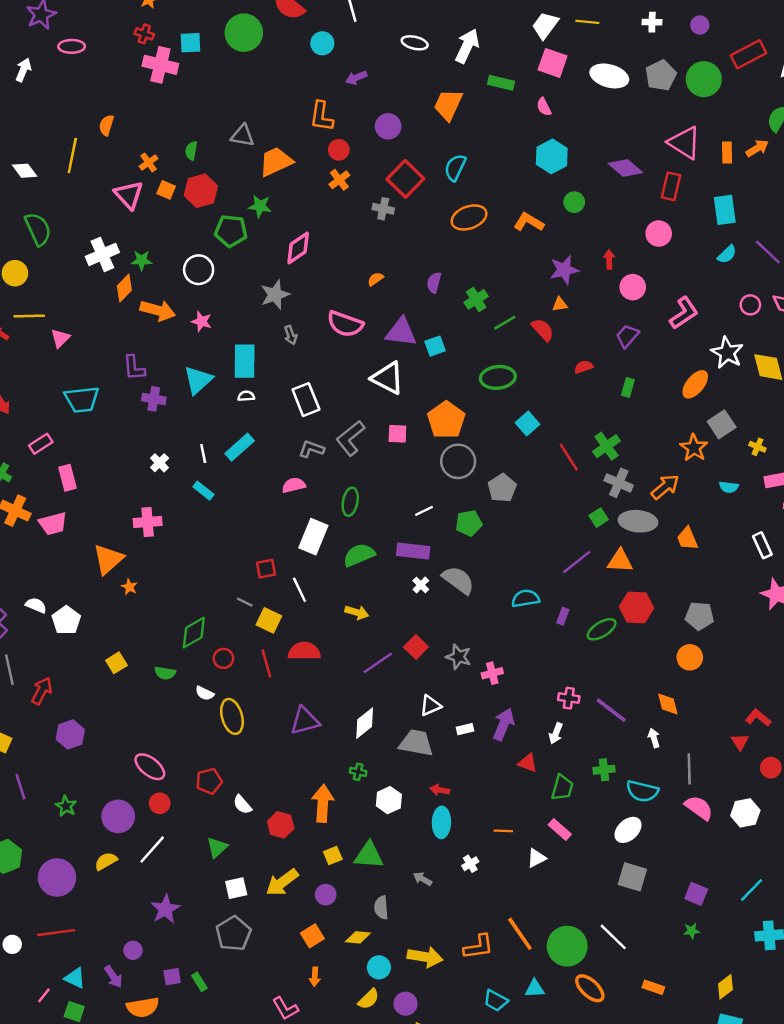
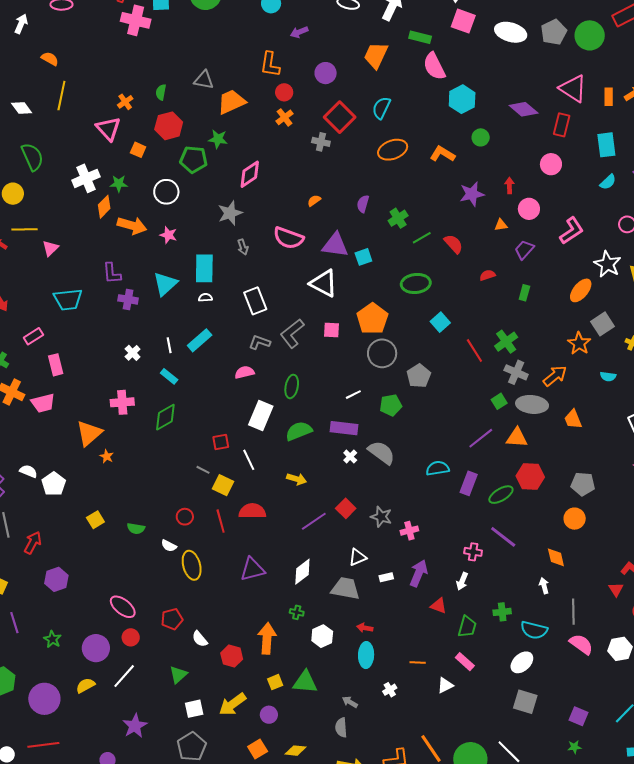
pink semicircle: (544, 107) -> (434, 66), moved, size x1.8
orange semicircle: (106, 125) -> (50, 59), moved, turned 102
orange square: (166, 190) -> (138, 150), moved
orange triangle: (560, 304) -> (501, 225), moved
purple rectangle: (563, 616) -> (469, 483), size x1.6
green diamond: (194, 633) -> (165, 417), moved
purple line: (611, 710) -> (503, 537), moved
gray semicircle: (381, 908) -> (341, 728), moved

